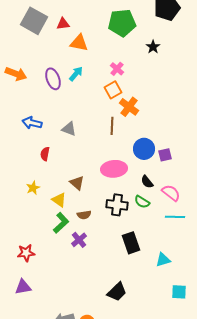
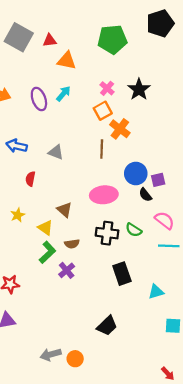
black star: (153, 47) -> (139, 89), moved, size x1.5
black semicircle: (147, 182) -> (145, 195), moved

